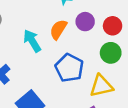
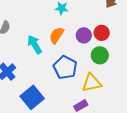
purple circle: (85, 22) -> (84, 35), moved

